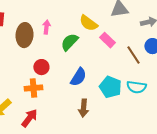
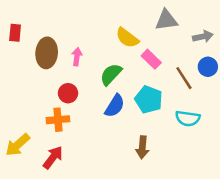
pink arrow: (46, 27) -> (77, 57), moved
green semicircle: (69, 42) -> (111, 74), moved
cyan pentagon: (110, 87) -> (149, 100), moved
brown arrow: (83, 108) -> (142, 147), moved

